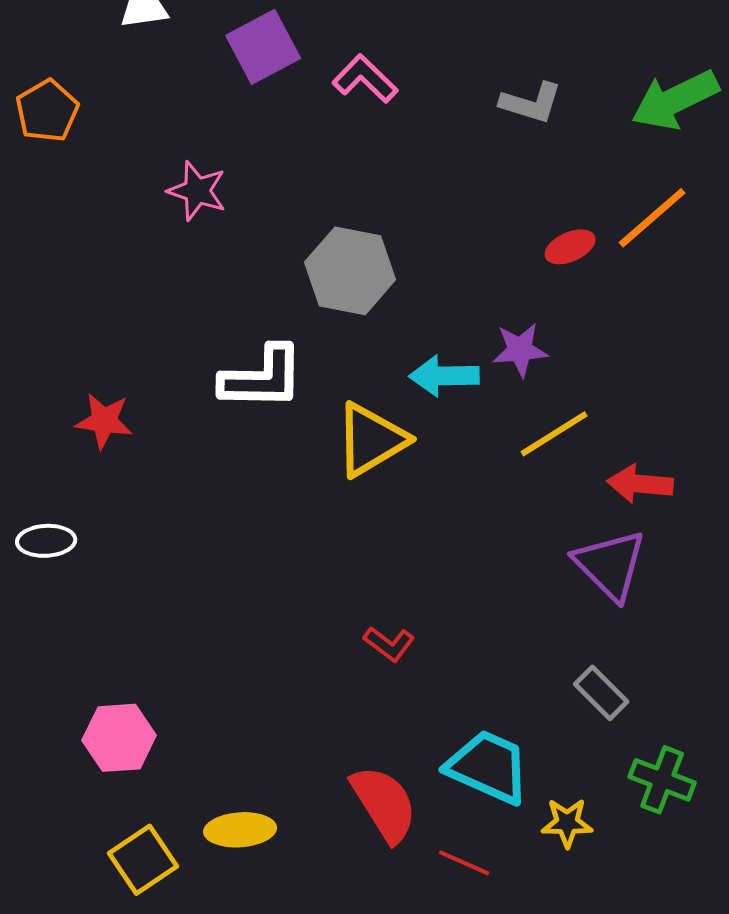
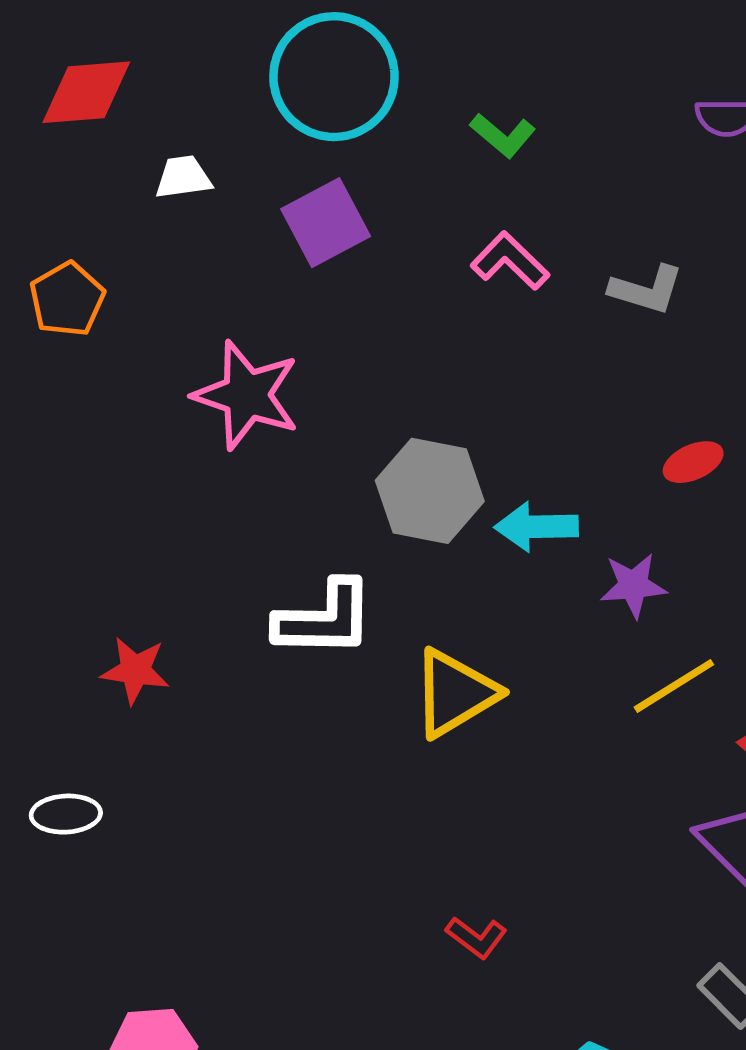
pink L-shape: (365, 79) -> (510, 261), moved
pink star: (197, 191) -> (247, 395), size x1.5
cyan arrow: (444, 376) -> (536, 527), moved

